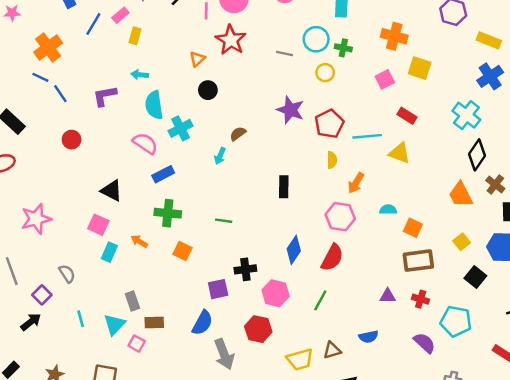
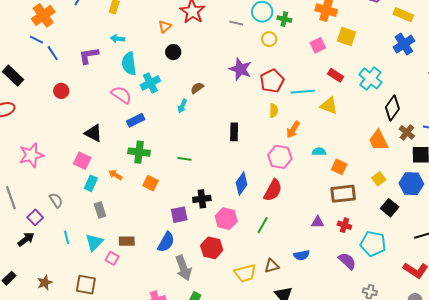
cyan cross: (466, 115) -> (370, 78), moved
gray rectangle: (132, 301) -> (100, 210), moved

